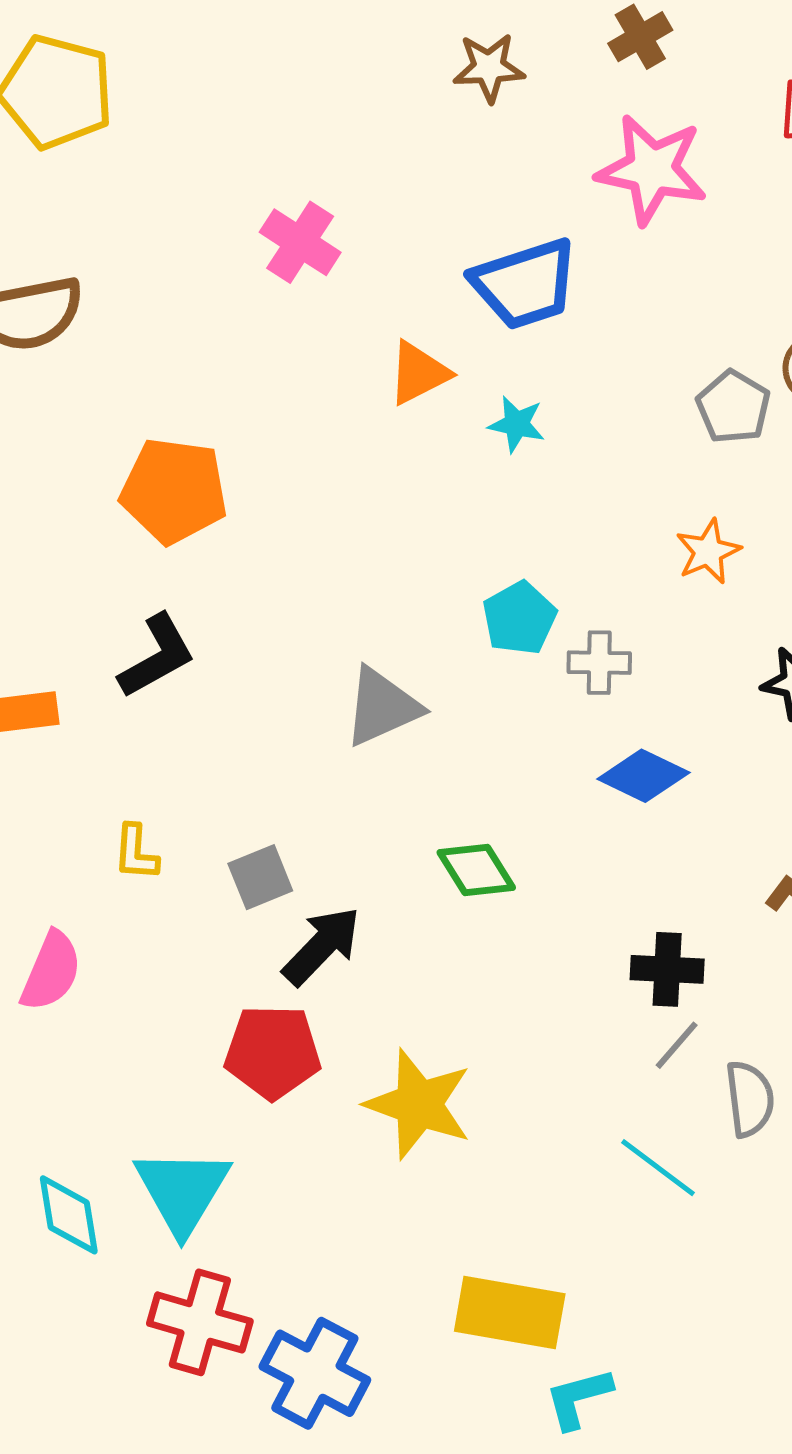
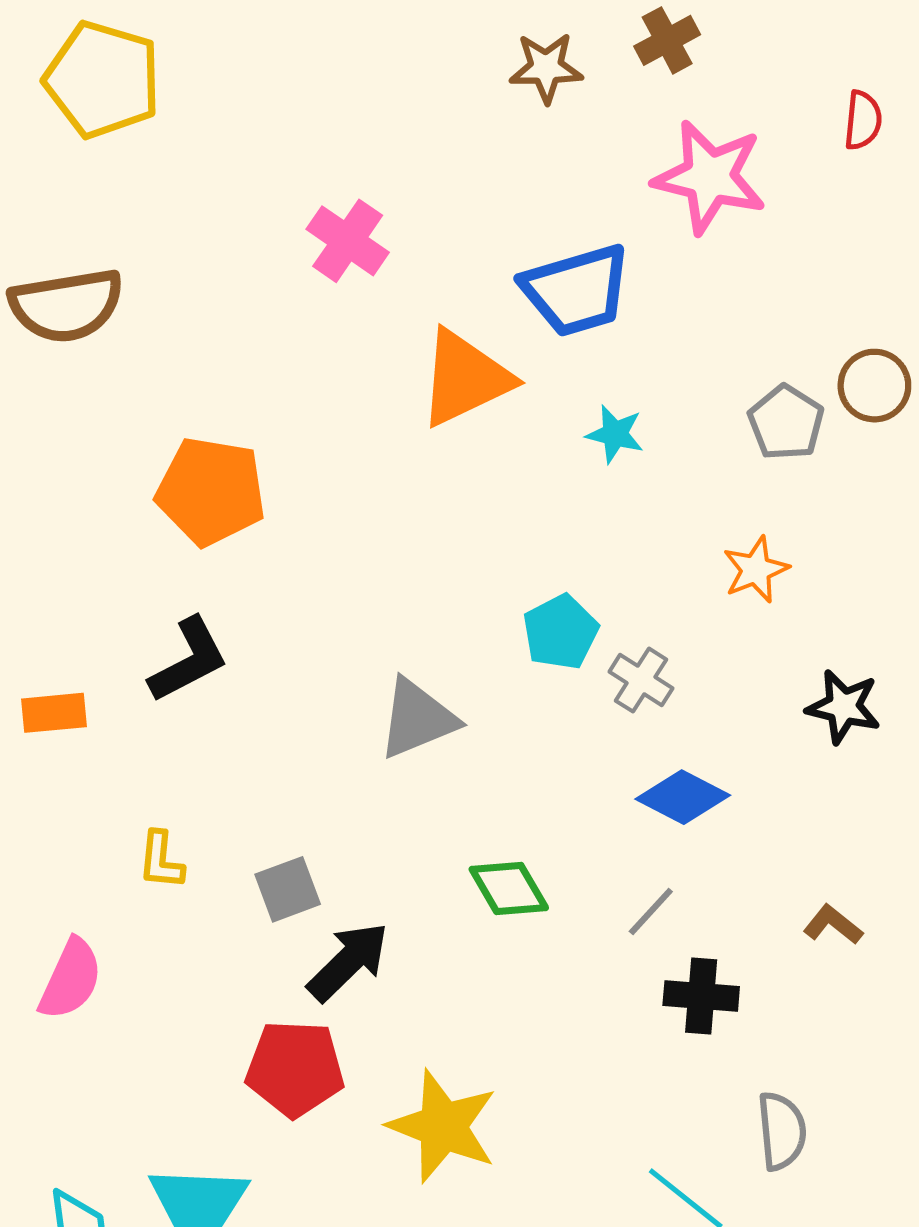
brown cross: (640, 37) -> (667, 40), moved
orange triangle: (419, 373) -> (465, 378), size x1.5
cyan star: (517, 424) -> (615, 434), moved
gray cross: (599, 663) -> (641, 680), turned 30
gray line: (677, 1045) -> (651, 912), moved

